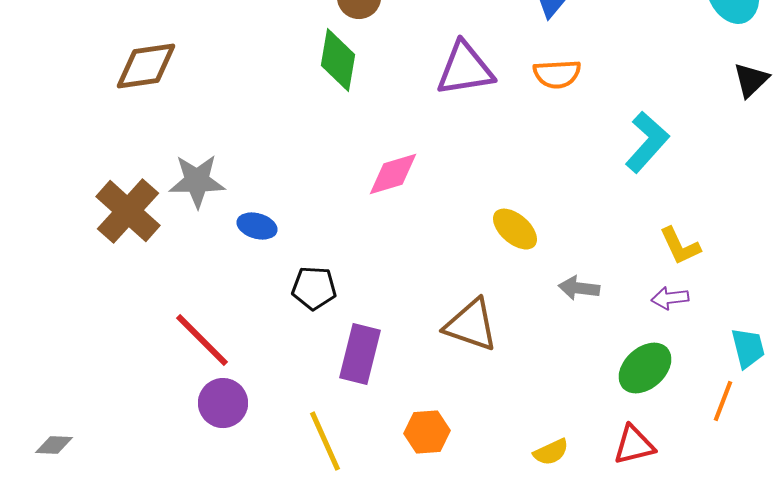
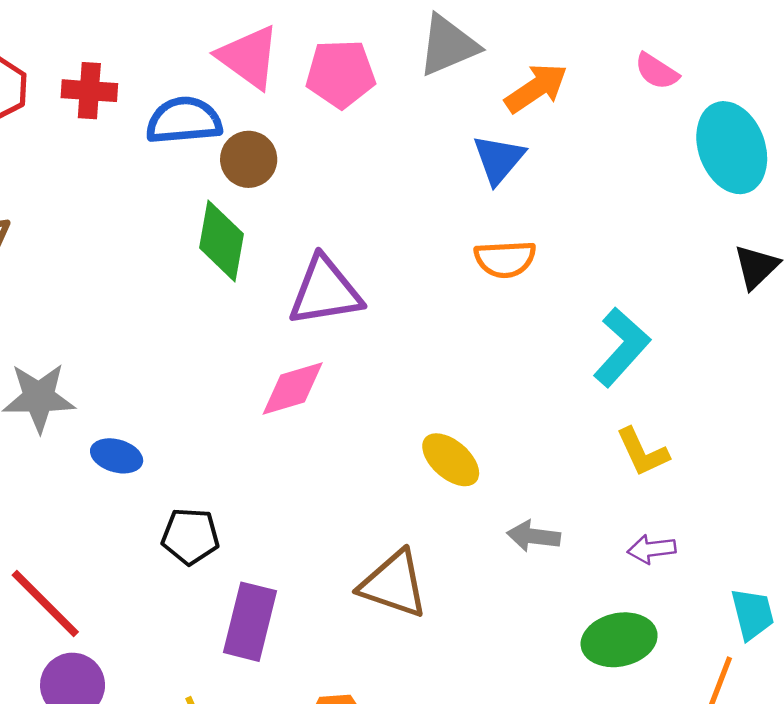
purple triangle: (465, 69) -> (325, 291), moved
yellow L-shape: (680, 246) -> (642, 452), moved
green ellipse: (645, 368) -> (619, 640), turned 30

